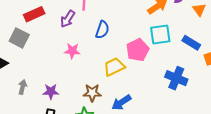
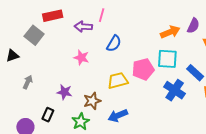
purple arrow: (68, 19) -> (83, 27), turned 48
blue cross: (176, 78) -> (175, 90), moved
purple star: (51, 92) -> (64, 92), moved
brown star: (92, 93) -> (92, 101), turned -30

